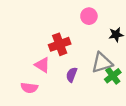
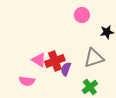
red cross: (60, 44) -> (55, 61), moved
green cross: (113, 76) -> (90, 87), moved

